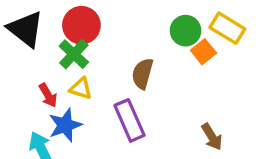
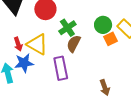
green cross: (74, 54) -> (67, 28), moved
yellow triangle: (81, 88) -> (37, 44), size x1.6

